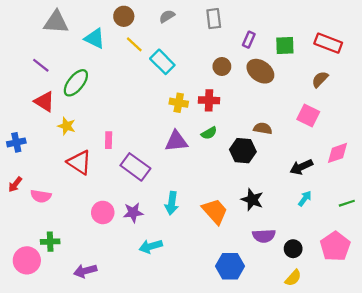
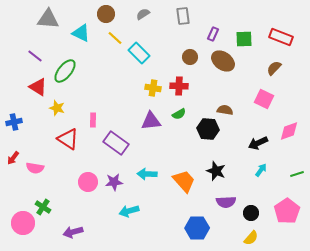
cyan arrow: (172, 203) -> (147, 174), turned 84
green cross: (50, 242) -> (43, 207), turned 35

